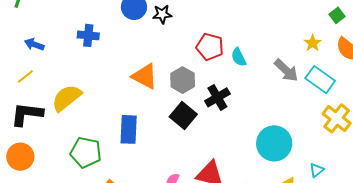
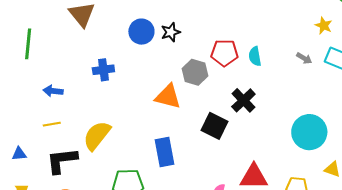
cyan semicircle: (239, 57) -> (255, 56), turned 30
gray arrow: (286, 70) -> (304, 58), size x0.6
yellow line: (25, 76) -> (52, 124), turned 42
gray hexagon: (183, 80) -> (195, 72), moved

